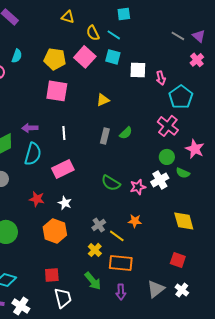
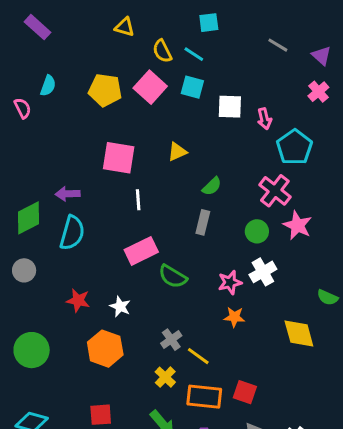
gray line: (178, 36) -> (278, 45), moved
pink square: (57, 91) -> (119, 158), moved
white line: (64, 133) -> (138, 200), moved
green semicircle: (126, 133) -> (212, 186), moved
gray rectangle: (105, 136) -> (203, 222), moved
pink star: (195, 149) -> (297, 225), moved
green circle: (167, 157) -> (257, 231), moved
pink rectangle: (63, 169) -> (141, 251), moved
green semicircle: (183, 173) -> (327, 297), moved
green semicircle: (111, 183) -> (173, 276), moved
orange star: (135, 221) -> (234, 317), moved
red square: (178, 260) -> (245, 392), moved

